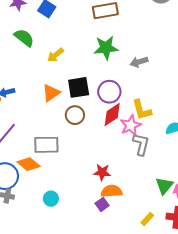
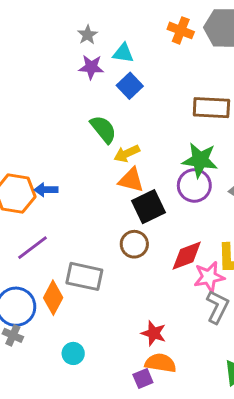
green semicircle: (24, 38) -> (103, 129), moved
black square: (79, 87) -> (149, 207), turned -30
purple circle: (109, 92) -> (194, 186), moved
orange triangle: (51, 93) -> (131, 180), moved, turned 36
orange diamond: (29, 164) -> (53, 298), turned 65

